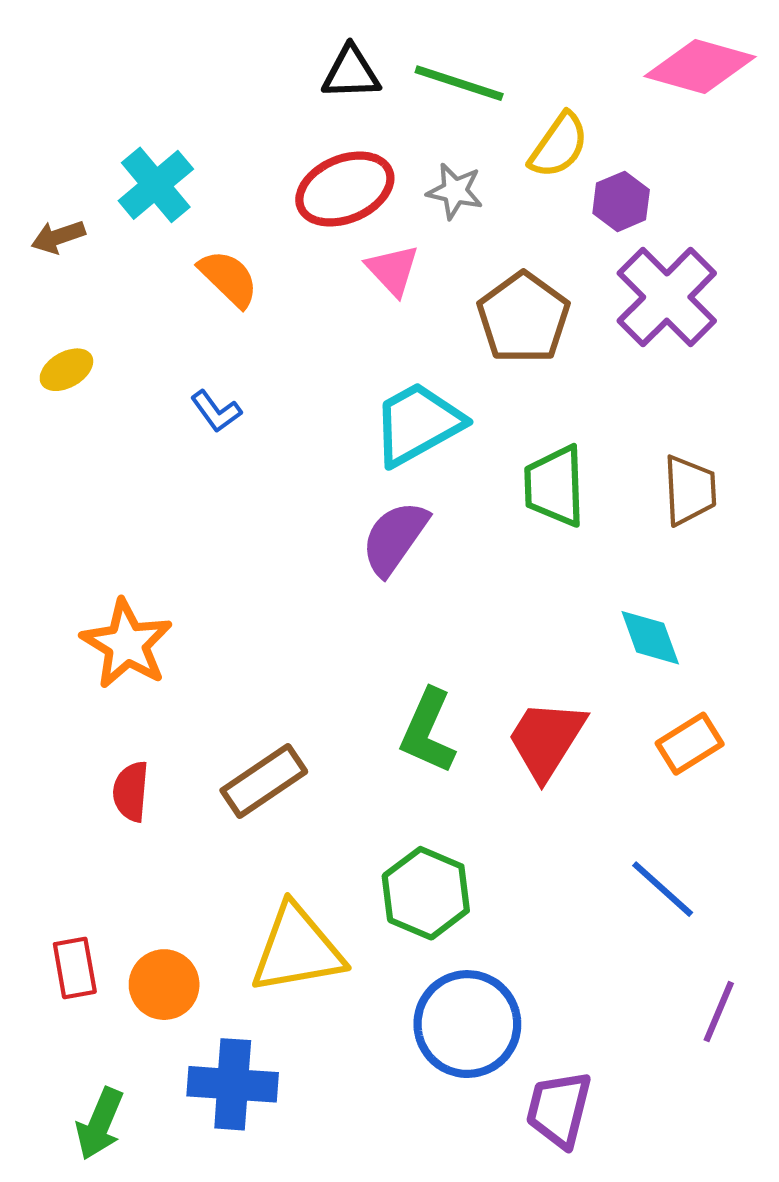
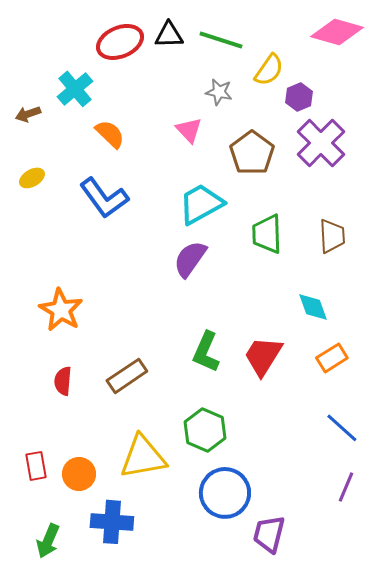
red ellipse: (345, 189) -> (120, 42), moved
blue L-shape: (216, 411) -> (104, 198), size x2.0
blue line: (663, 889) -> (342, 428), moved

